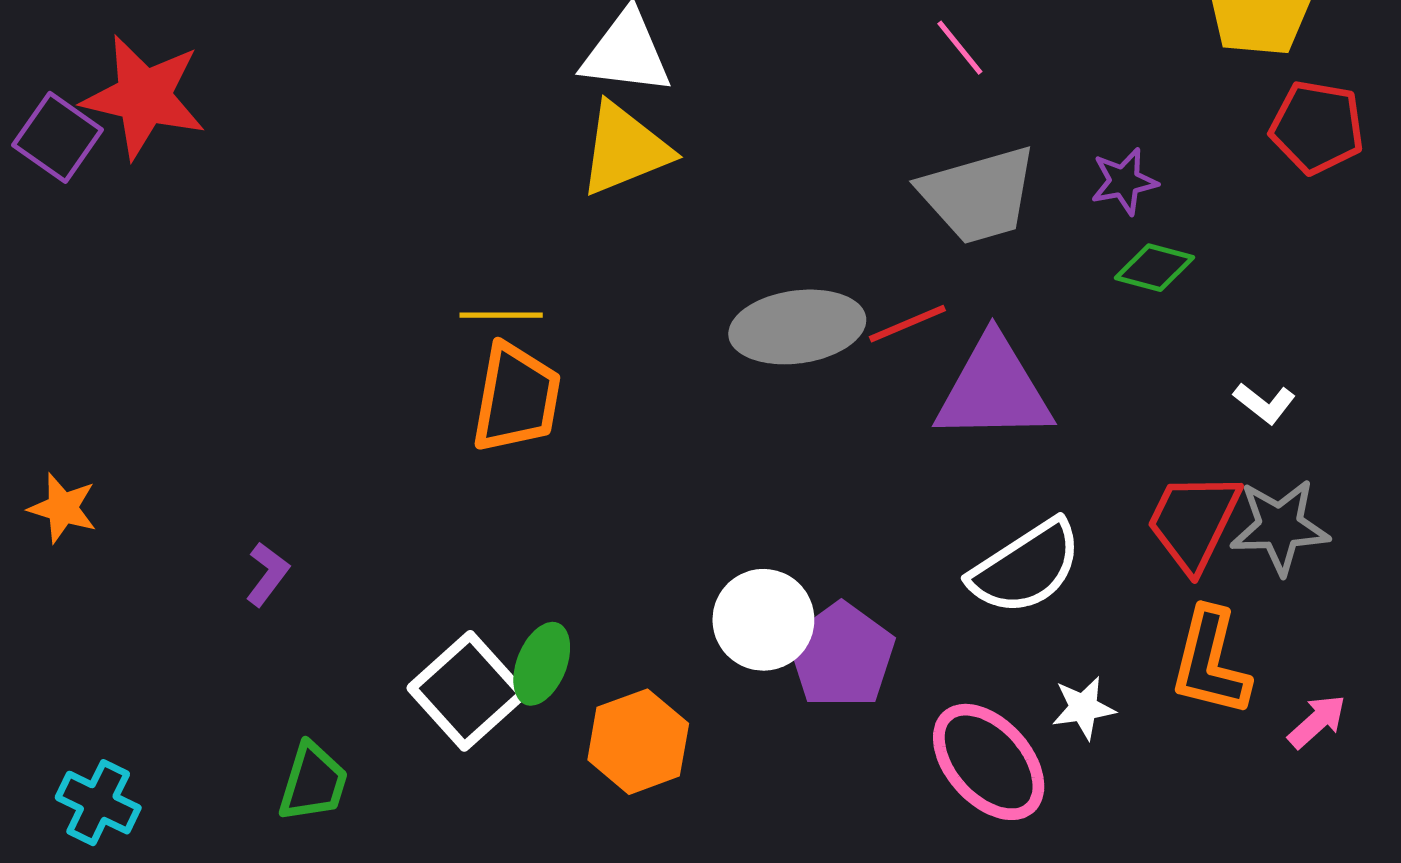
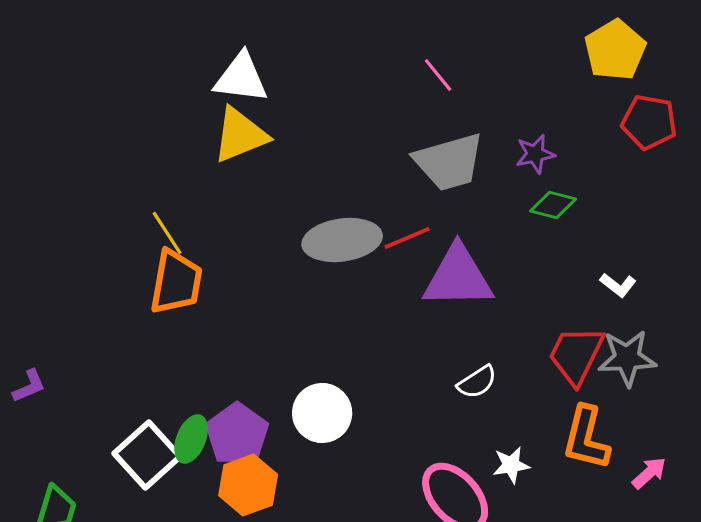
yellow line: (501, 315) -> (167, 233), turned 57
white semicircle: (1026, 567) -> (477, 382), size x0.6
purple L-shape: (267, 574) -> (29, 386), turned 30
purple pentagon: (841, 655) -> (237, 434), moved

